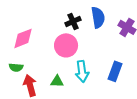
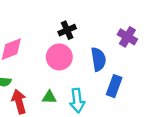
blue semicircle: (98, 17) -> (98, 59), moved
cyan arrow: (82, 71) -> (77, 101), moved

